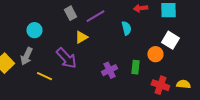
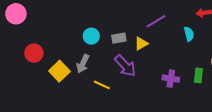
gray rectangle: (70, 13) -> (119, 38), moved, turned -72
purple cross: (109, 70) -> (171, 79), turned 35

